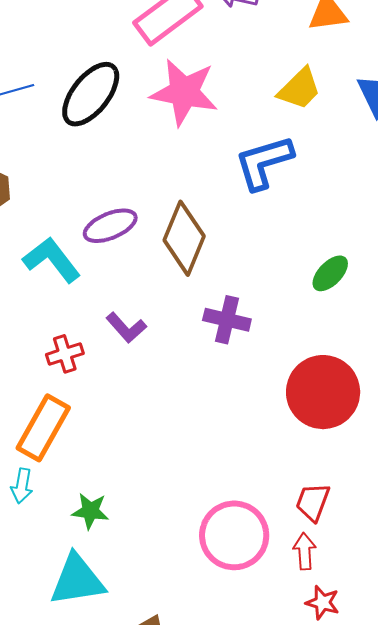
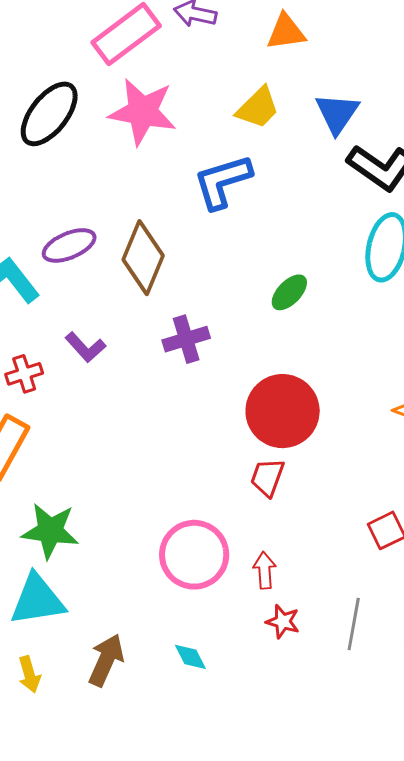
purple cross: (227, 320) -> (186, 339), turned -30
red trapezoid: (313, 502) -> (267, 477), moved
green star: (90, 511) -> (50, 531), size x1.5

